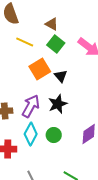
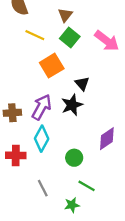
brown triangle: (52, 24) -> (65, 15), turned 40
black triangle: (61, 76) -> (82, 84), moved
green circle: (54, 135) -> (74, 158), moved

